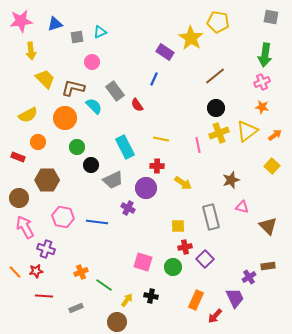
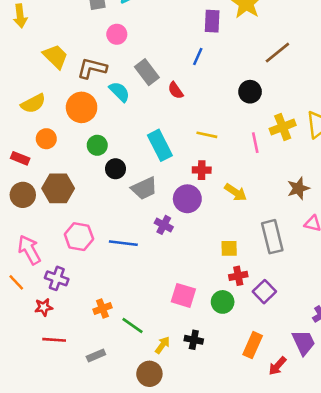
yellow arrow: (31, 51) -> (20, 16), moved
purple rectangle: (165, 52) -> (212, 21), turned 60
black circle: (216, 108) -> (250, 92), moved
brown circle: (19, 198) -> (23, 195), moved
orange line: (15, 272) -> (16, 282), moved

